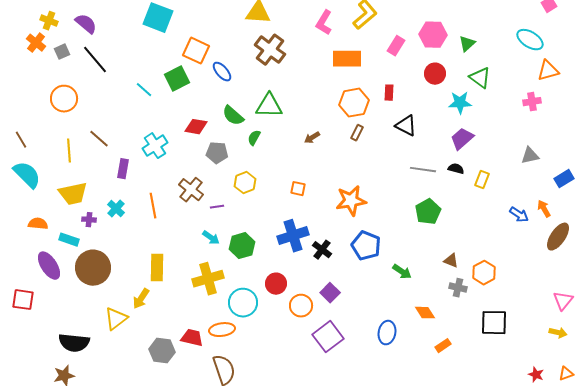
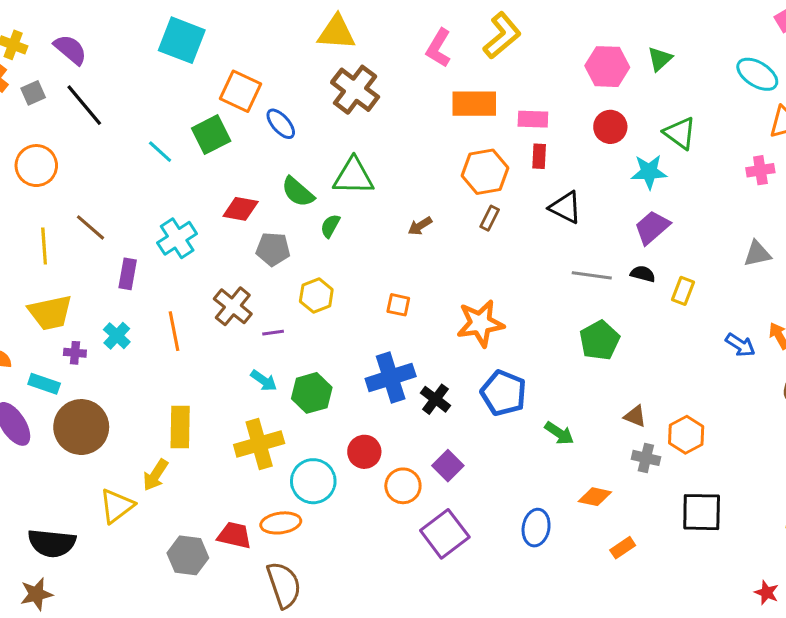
green triangle: (467, 44) -> (660, 59), moved
pink rectangle: (396, 46) -> (533, 119), moved, turned 60
orange diamond: (425, 313) -> (595, 497), turned -45

